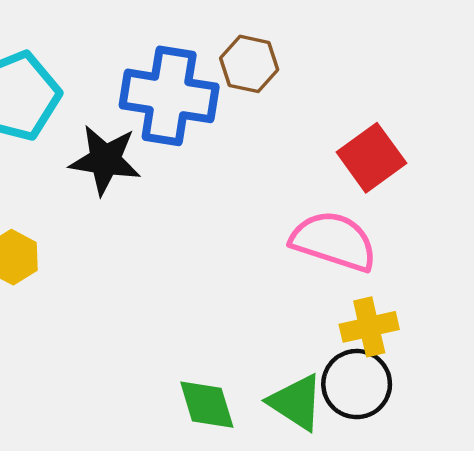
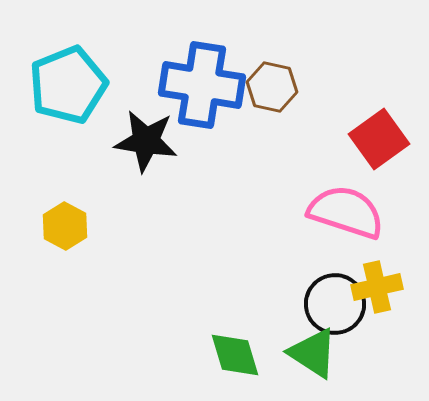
brown hexagon: (249, 64) -> (272, 87), moved
black circle: (357, 384) -> (335, 304), moved

